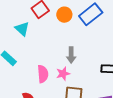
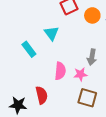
cyan triangle: (22, 29) -> (51, 33), moved

